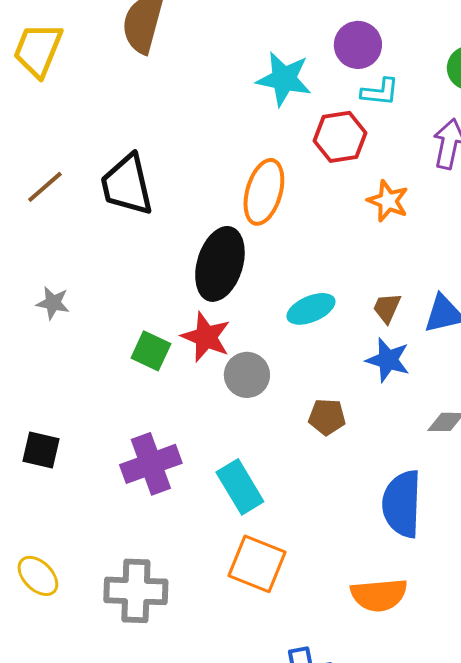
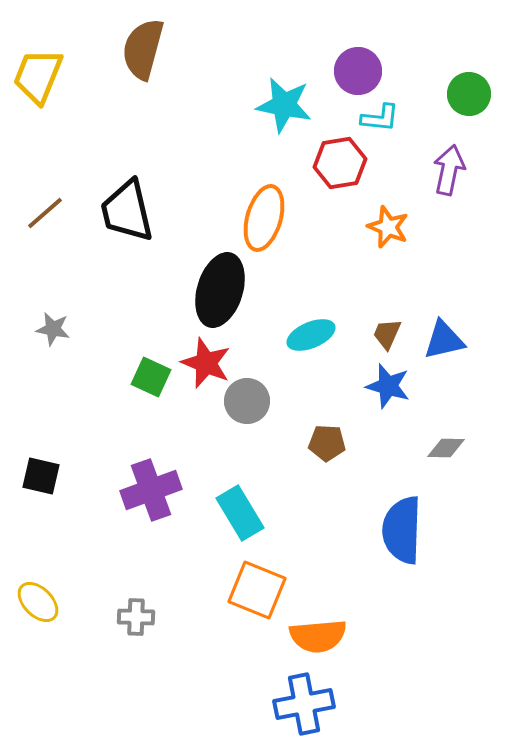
gray cross: (136, 591) -> (136, 617), size x0.6
orange semicircle: (379, 595) -> (318, 636), moved

